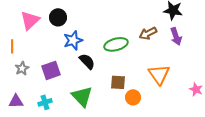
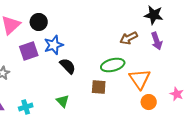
green ellipse: (116, 44) -> (113, 65), moved
purple square: (51, 70) -> (29, 51), moved
green triangle: (82, 96) -> (63, 101), size x0.6
orange circle: (133, 97) -> (149, 102), moved

